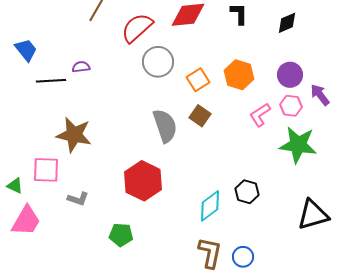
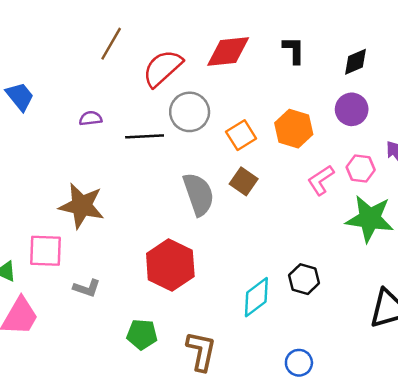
purple circle: (290, 75) -> (352, 109), moved
black line: (51, 81) -> (145, 136), moved
brown L-shape: (210, 253) -> (201, 351), moved

